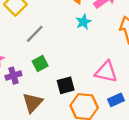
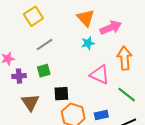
pink triangle: (106, 72) -> (100, 75), moved
brown triangle: (33, 103) -> (30, 102), turned -30

